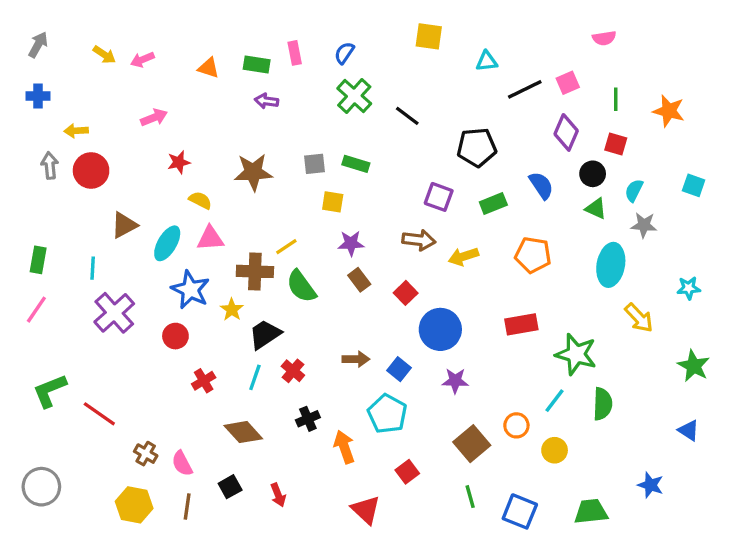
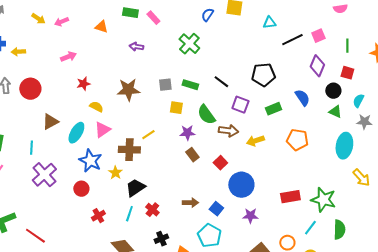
pink rectangle: (295, 53) -> (153, 18), turned -32
blue semicircle: (344, 53) -> (207, 15), moved
green rectangle: (257, 65) -> (130, 13), moved
black line: (407, 116) -> (221, 82), moved
yellow arrow: (76, 131) -> (18, 52), moved
pink triangle: (210, 238) -> (102, 130), turned -30
green semicircle: (301, 286) -> (206, 115), moved
red rectangle: (521, 324) -> (290, 197), moved

